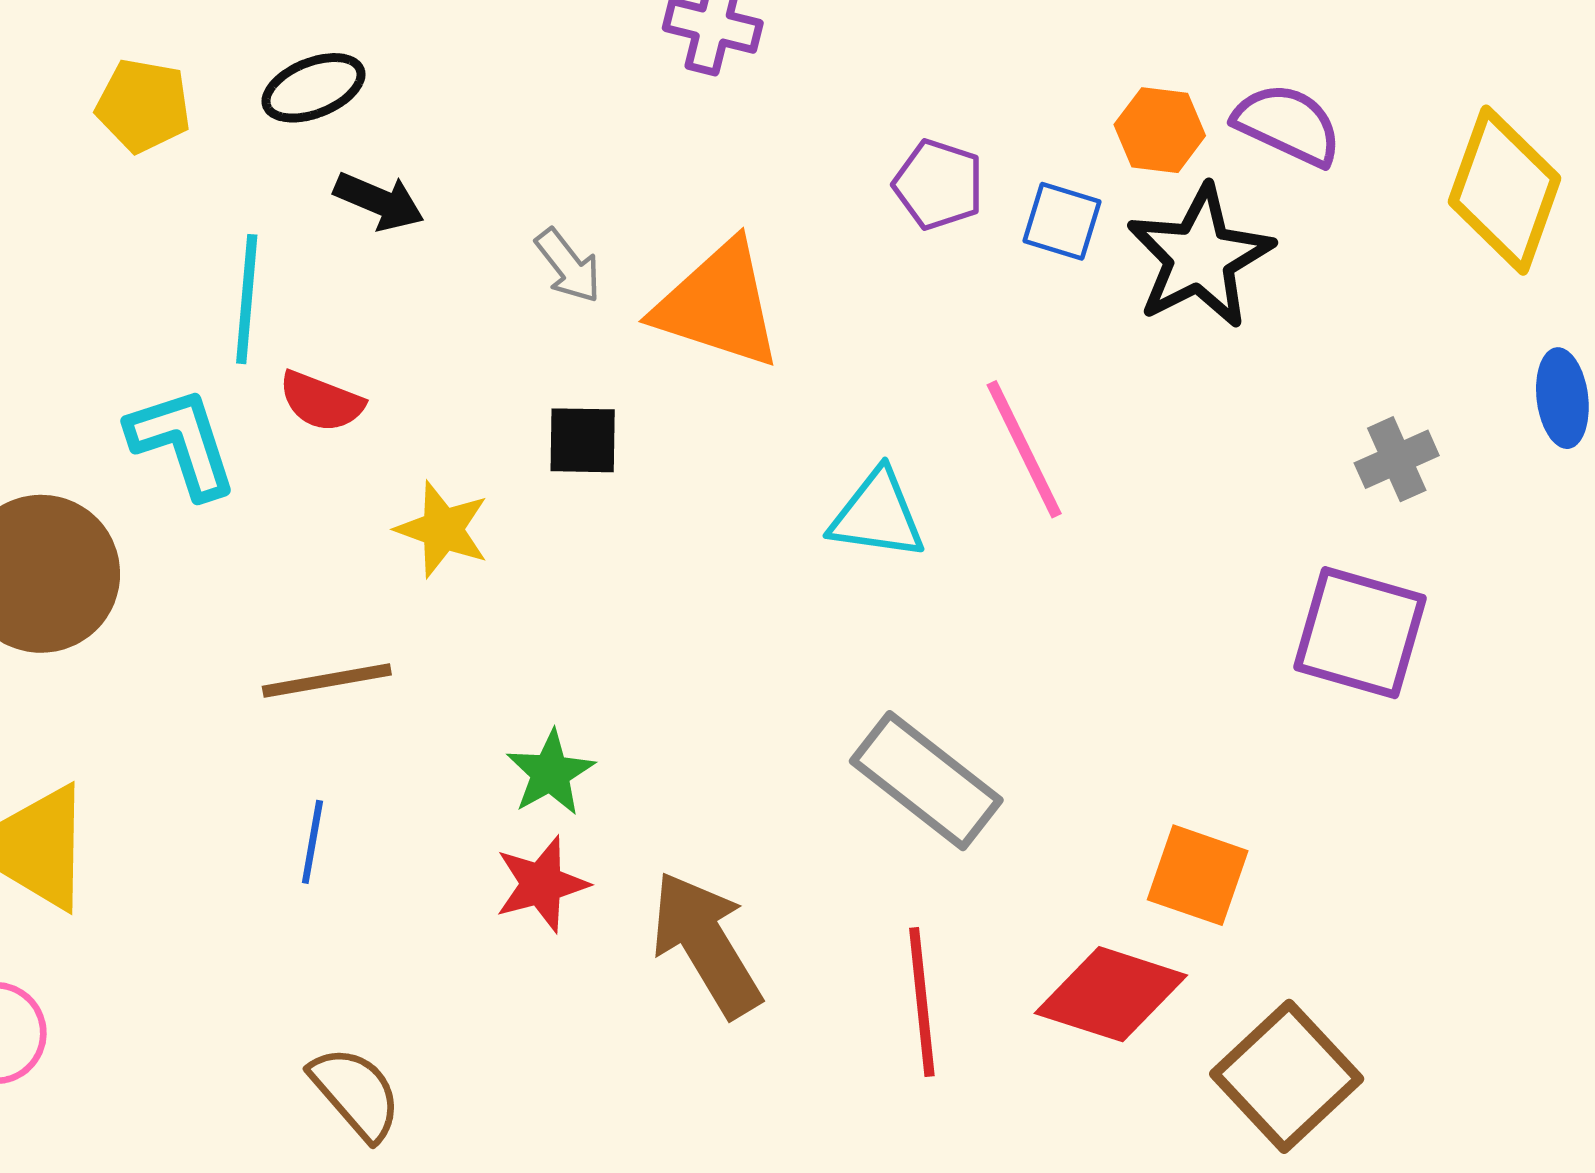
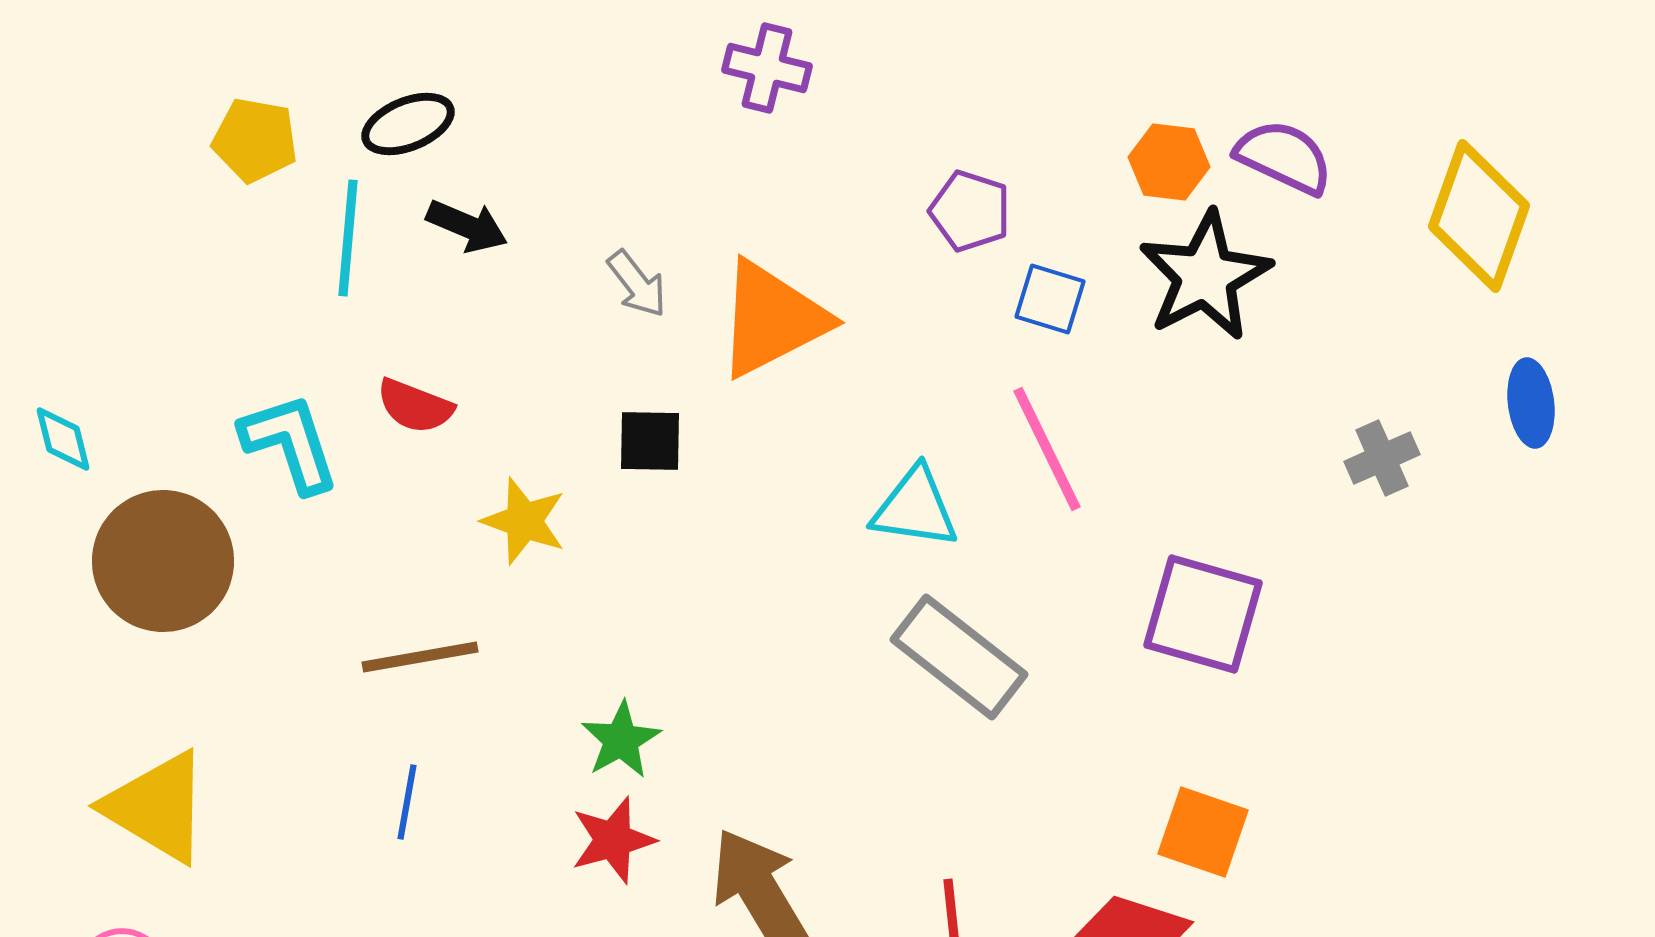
blue square: (1062, 221) -> (1050, 299), moved
cyan line: (247, 299) -> (348, 238), moved
orange triangle: (718, 305) -> (772, 319), turned -45
purple square: (1360, 633) -> (1203, 614), moved
gray rectangle: (926, 781) -> (959, 657), moved

